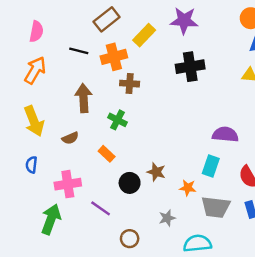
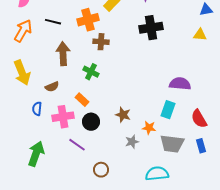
black line: (79, 51) -> (53, 22), moved
blue semicircle: (31, 165) -> (37, 109), moved
black circle: (130, 183) -> (91, 122), moved
pink cross: (68, 184) -> (63, 117), moved
gray star: (167, 218) -> (132, 142), moved

